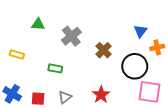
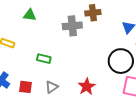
gray cross: (71, 36) -> (72, 26), moved, turned 30
brown cross: (104, 50) -> (93, 13), moved, turned 35

